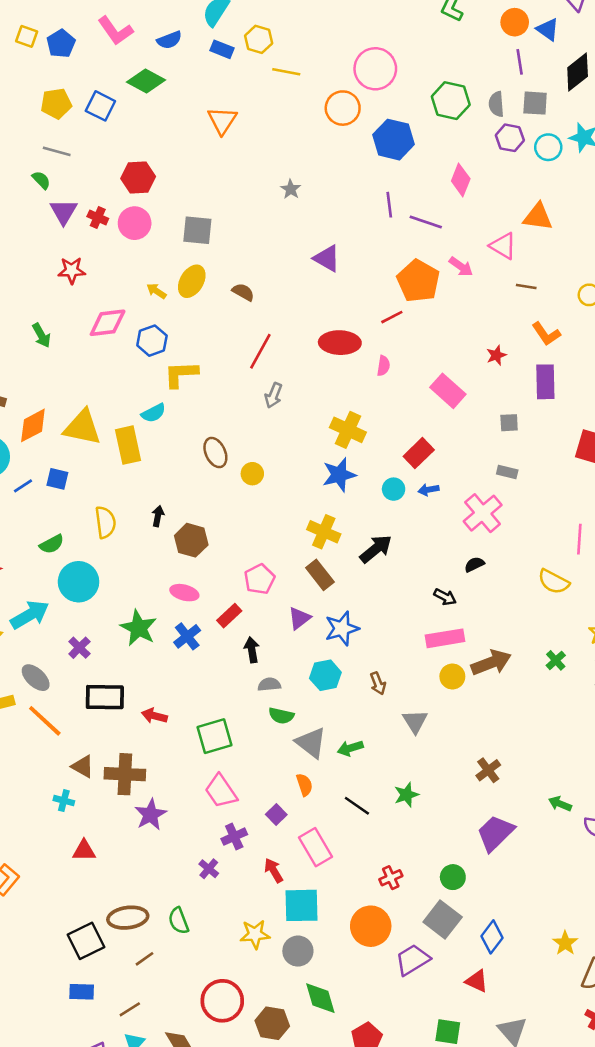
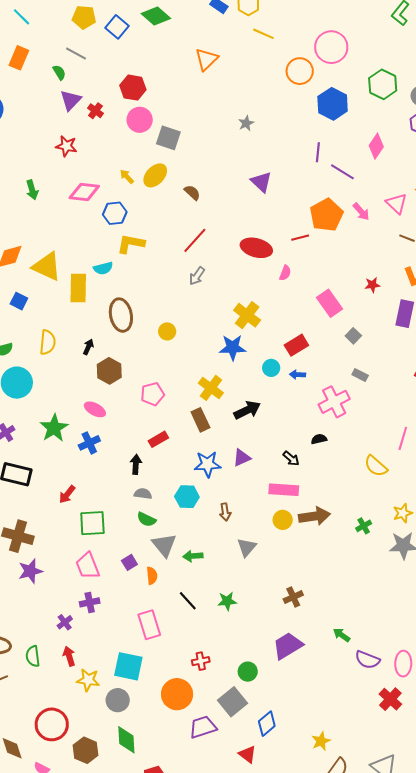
pink circle: (135, 223) -> (140, 120), moved
gray square: (509, 423) -> (353, 336), moved, turned 35
brown ellipse: (215, 453) -> (121, 315), moved, size x1.4
pink pentagon: (260, 579) -> (153, 394), moved
red rectangle: (229, 616) -> (158, 439), moved
purple triangle: (299, 618) -> (242, 458), moved
red arrow: (154, 716) -> (67, 494), moved, turned -78
purple square: (276, 815) -> (129, 562), moved
red arrow: (274, 870) -> (69, 656), moved

